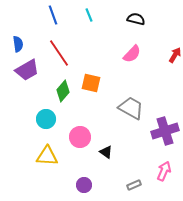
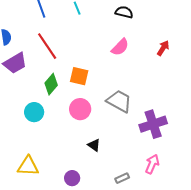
pink circle: (80, 137) -> (80, 109), moved
yellow triangle: (47, 156) -> (28, 166), moved

